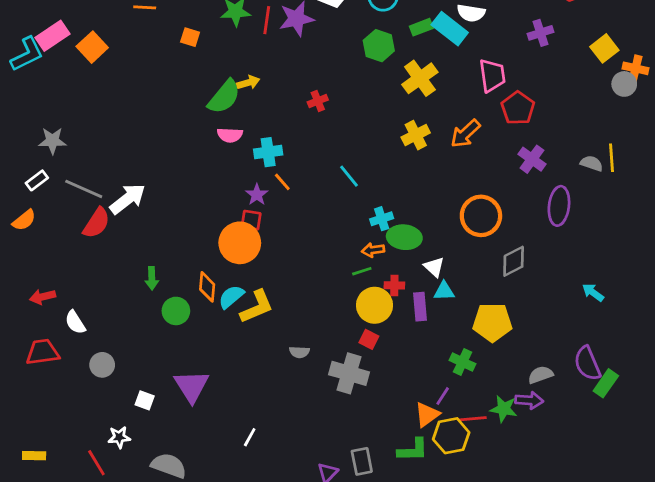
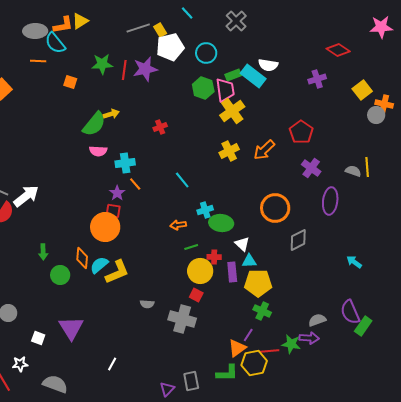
pink trapezoid: (492, 75) -> (225, 90), moved
orange arrow: (373, 250) -> (178, 225), moved
yellow pentagon: (492, 322) -> (258, 283), moved

